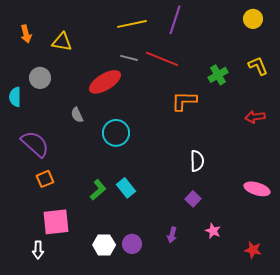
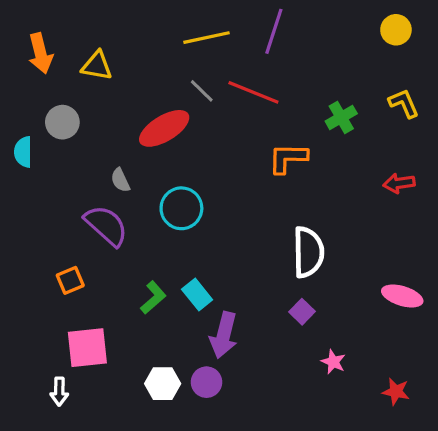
orange arrow: (26, 34) -> (40, 53), size x1.4
gray line: (129, 58) -> (202, 91), turned 30
purple semicircle: (35, 144) -> (106, 226), moved
white semicircle: (197, 161) -> (308, 252), size x1.5
purple arrow: (172, 235) -> (224, 335), moved, size x1.8

